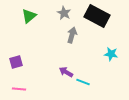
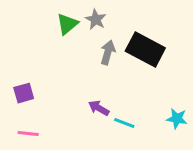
green triangle: (29, 16) -> (67, 24), moved
black rectangle: (97, 16) -> (145, 49), moved
cyan star: (111, 54) -> (177, 119), moved

